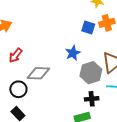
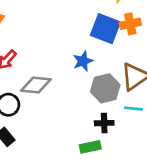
blue square: (88, 28) -> (105, 29), size x1.6

